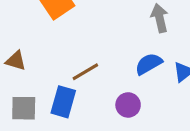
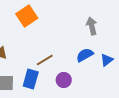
purple circle: (128, 105) -> (64, 80), moved

